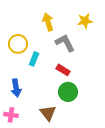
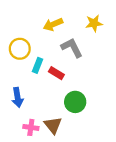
yellow arrow: (48, 22) -> (53, 24), turned -96
red rectangle: (63, 70) -> (56, 73), moved
pink cross: (11, 115) -> (31, 127), moved

